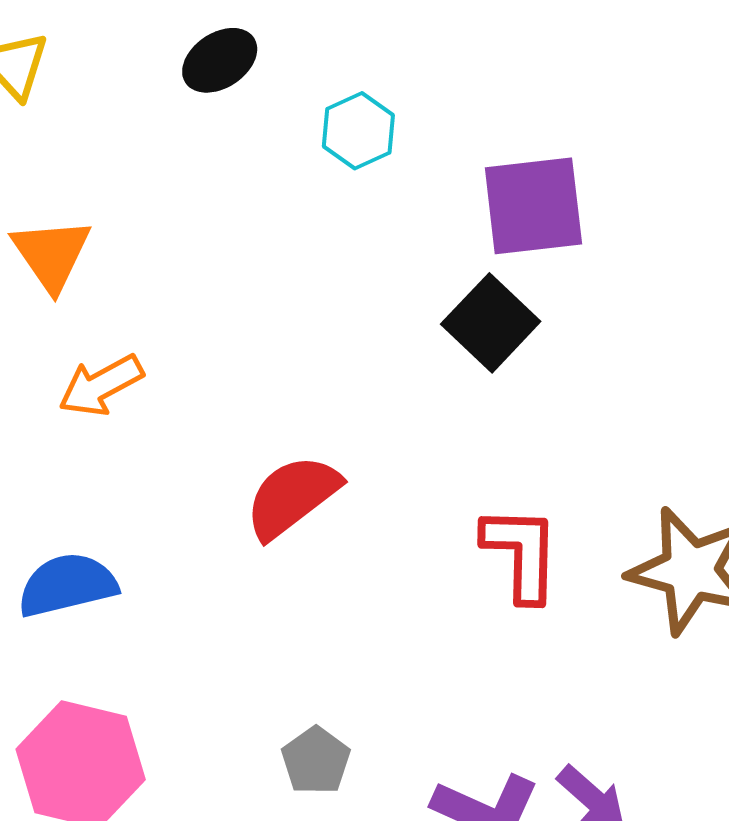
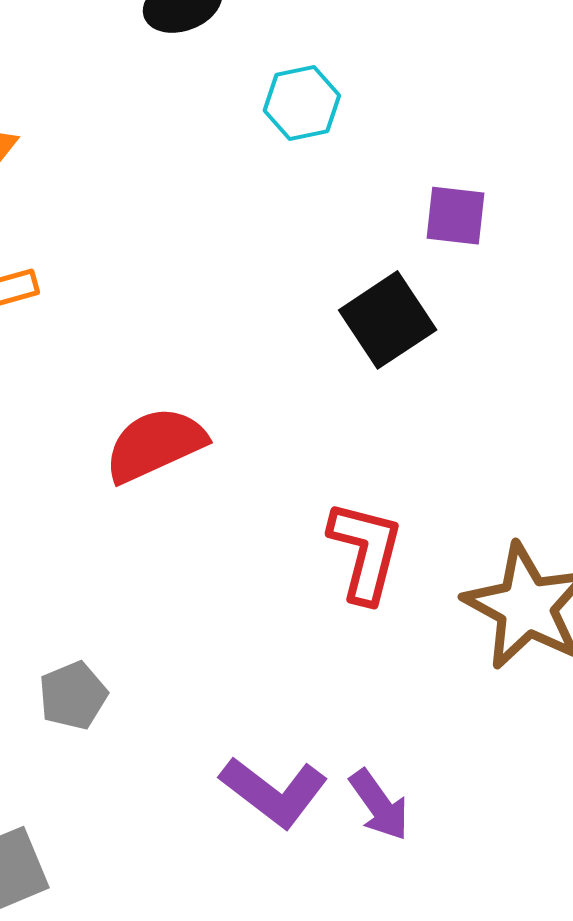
purple square: (533, 206) -> (455, 216), size x0.6
gray pentagon: (316, 761) -> (73, 696), moved

